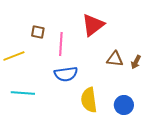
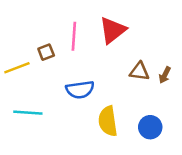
brown square: (38, 32) -> (46, 52), moved, turned -32
pink line: (61, 44) -> (74, 36), moved

